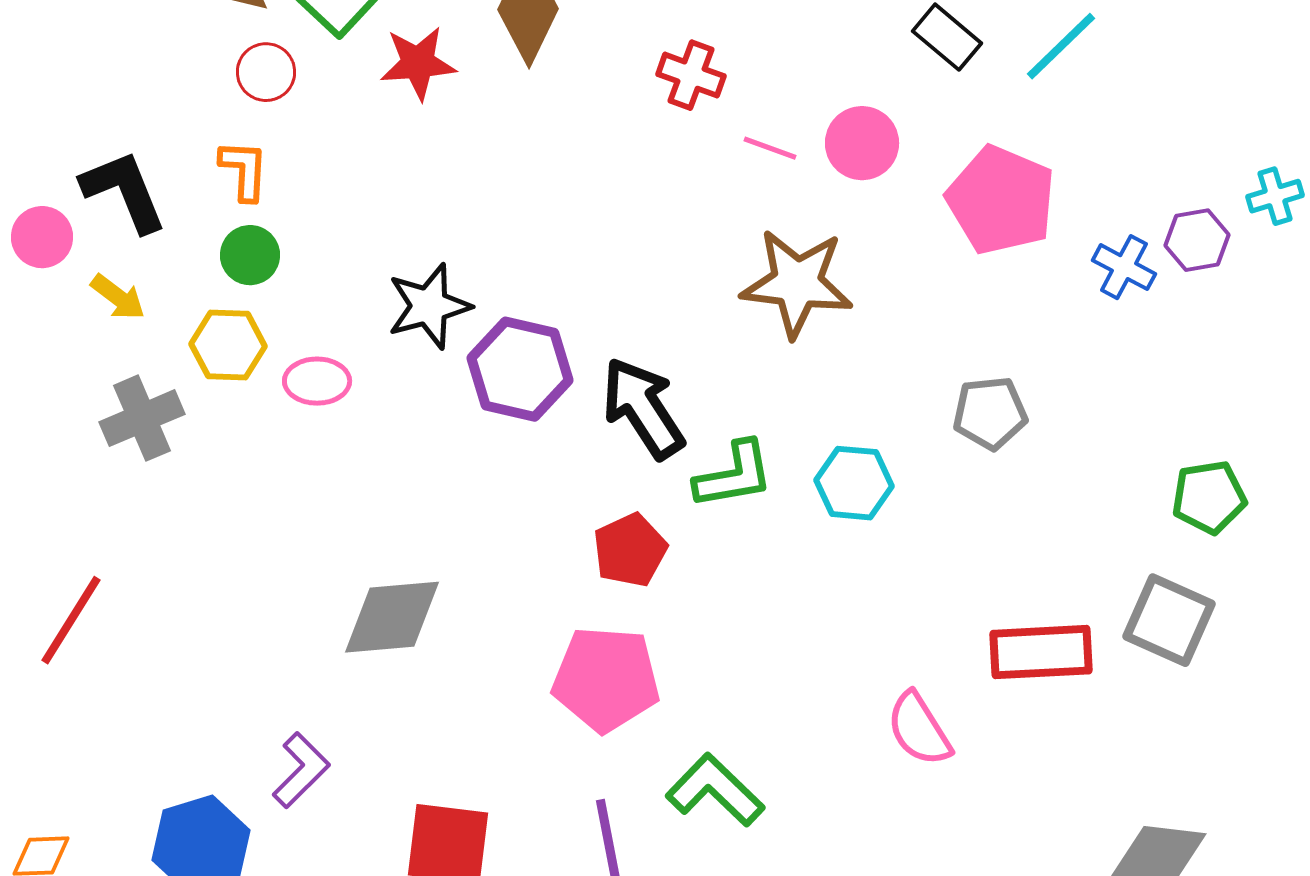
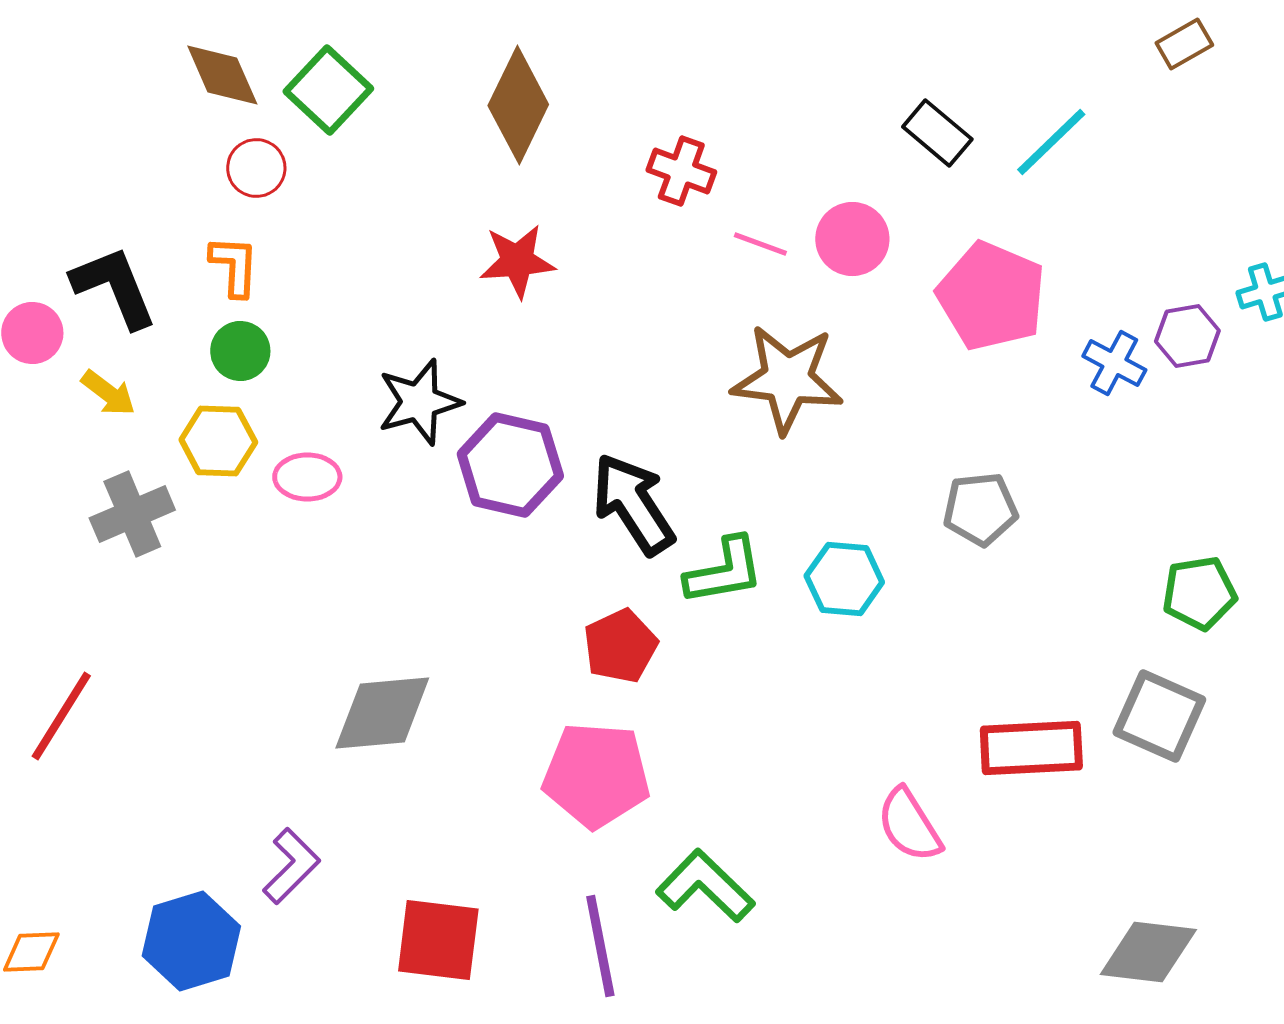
red star: (418, 63) -> (517, 261), moved

